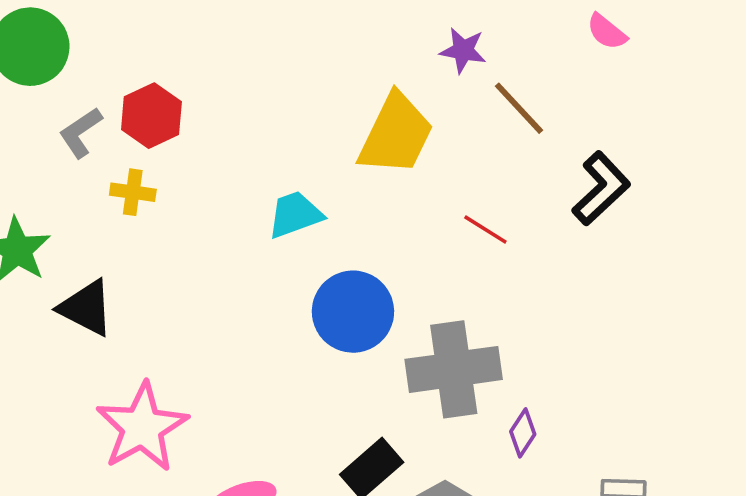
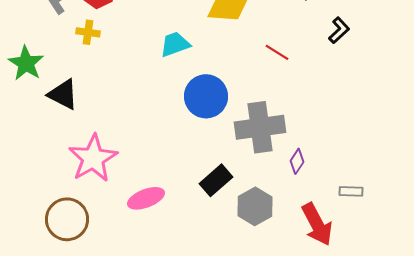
black L-shape: (601, 188) -> (339, 30), size x0.7

